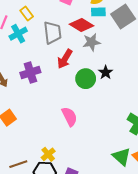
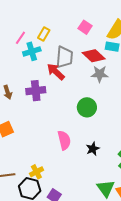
yellow rectangle: (27, 14) -> (44, 34), turned 56
red arrow: (65, 59) -> (56, 72), moved, turned 90
black star: (106, 72) -> (93, 149), moved

